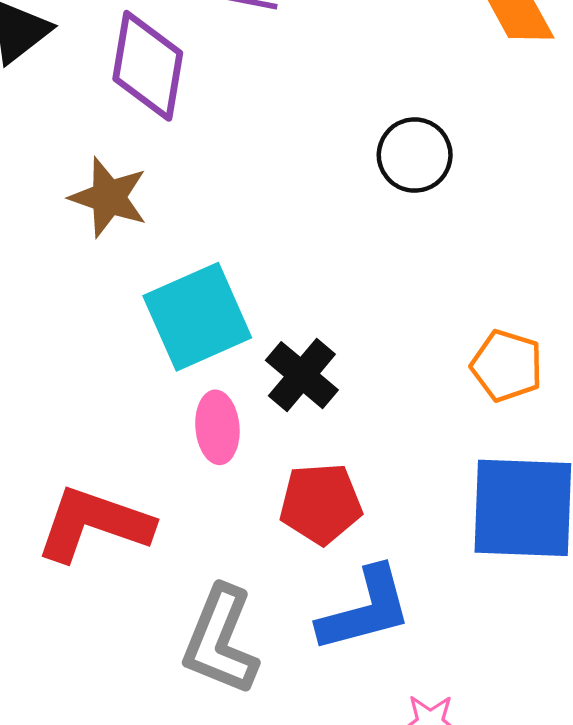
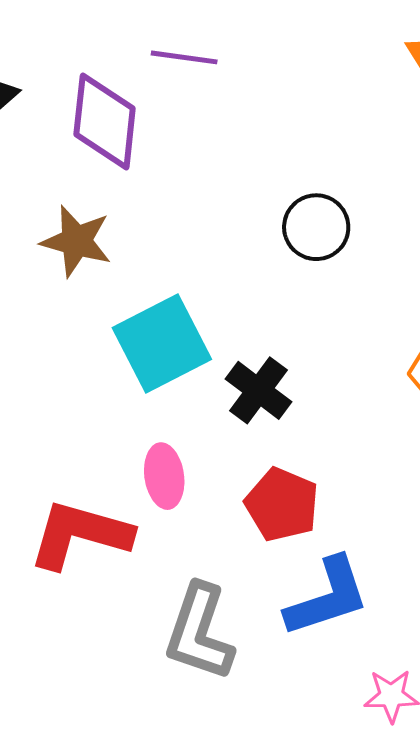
black circle: (415, 155) -> (316, 227), moved
pink ellipse: (217, 427) -> (164, 476), moved
red pentagon: (321, 504) -> (282, 504), turned 30

